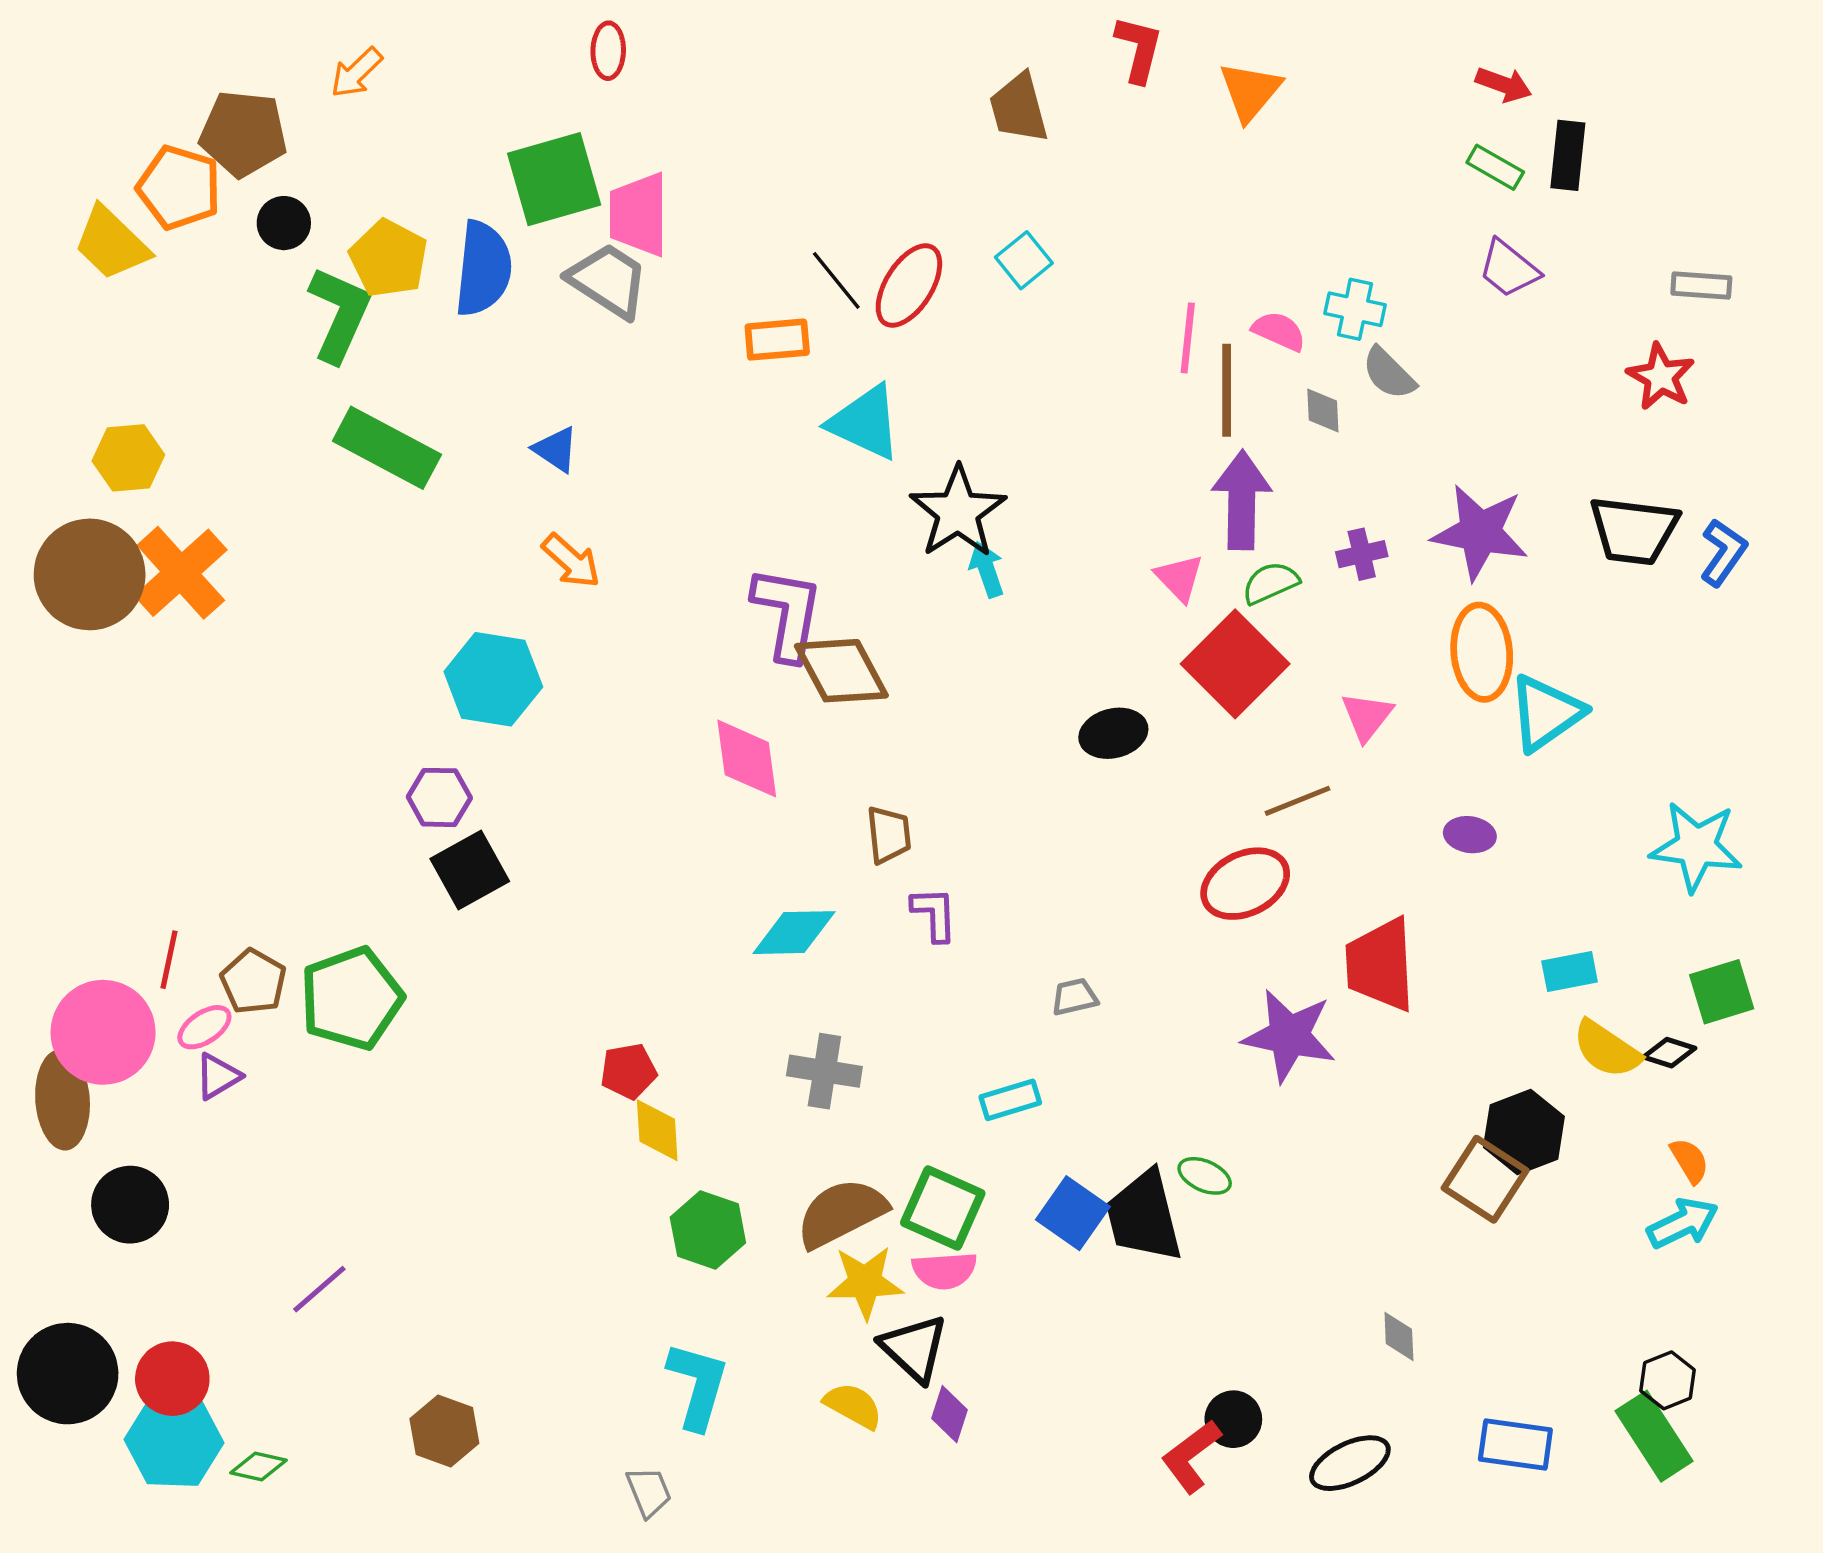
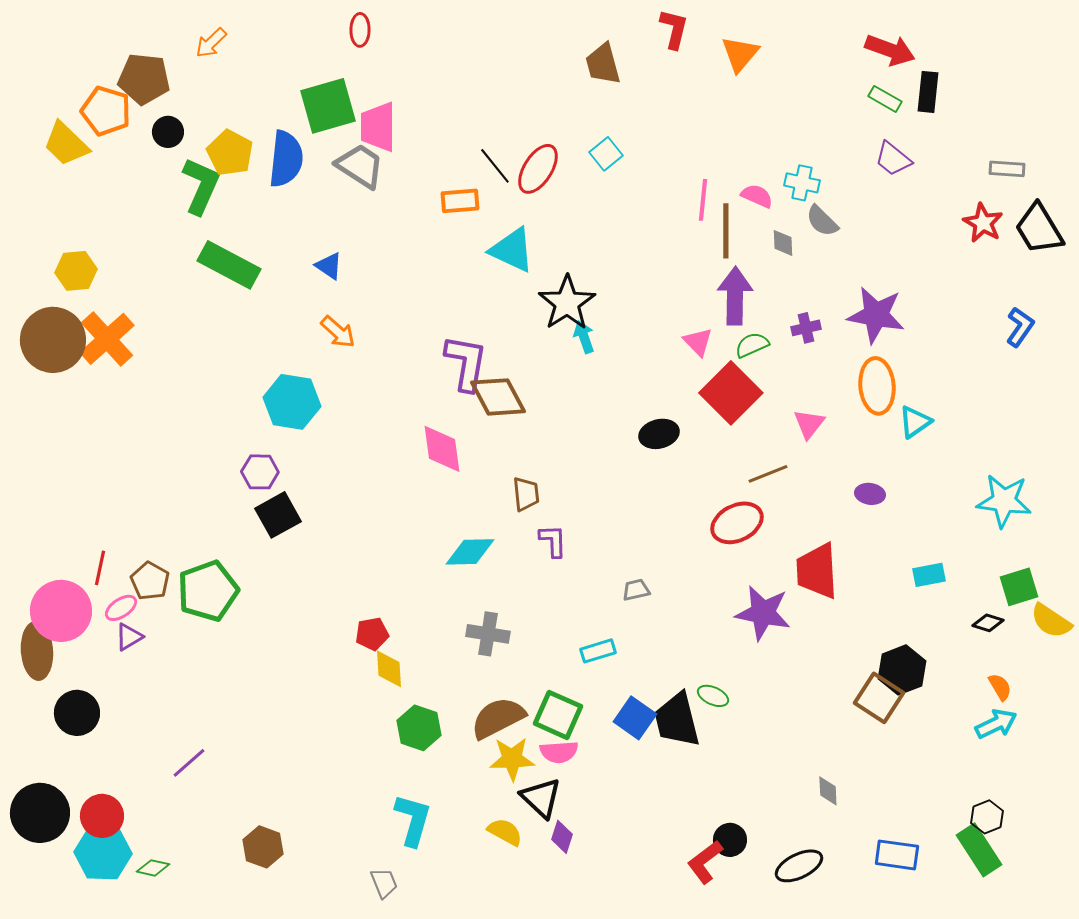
red arrow: (1504, 84) -> (890, 50), size x1.5
black trapezoid: (1634, 531) -> (1039, 229), moved, turned 52
cyan triangle: (1546, 713) -> (915, 422), size x0.7
yellow semicircle: (1607, 1049) -> (1051, 621), moved

